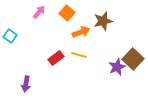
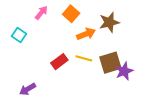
cyan square: (10, 36) -> (19, 35), moved
brown square: (133, 59) -> (110, 63), moved, turned 30
purple arrow: (26, 84) -> (28, 89), turned 49

